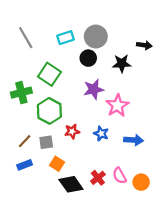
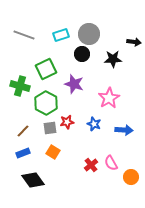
gray line: (26, 38) -> (24, 35), turned -40
green square: (49, 74) -> (46, 69), turned 30
purple star: (94, 89) -> (74, 84), moved, turned 30
green cross: (21, 93) -> (20, 86), turned 30
gray square: (46, 142) -> (50, 128), moved
orange circle: (141, 182) -> (131, 177), moved
black diamond: (71, 184) -> (33, 180), moved

